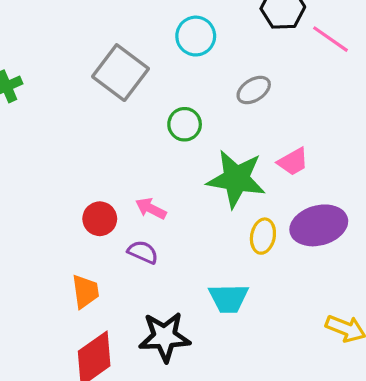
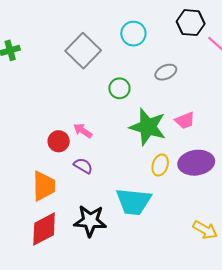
pink arrow: (151, 209) -> (83, 131), moved
orange trapezoid: (85, 291) -> (44, 186), size x1.4
cyan trapezoid: (228, 298) -> (134, 202), size x1.4

